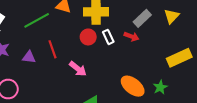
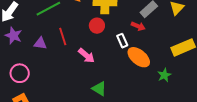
white rectangle: (108, 37) -> (122, 41), moved
orange ellipse: (133, 86) -> (139, 57), moved

